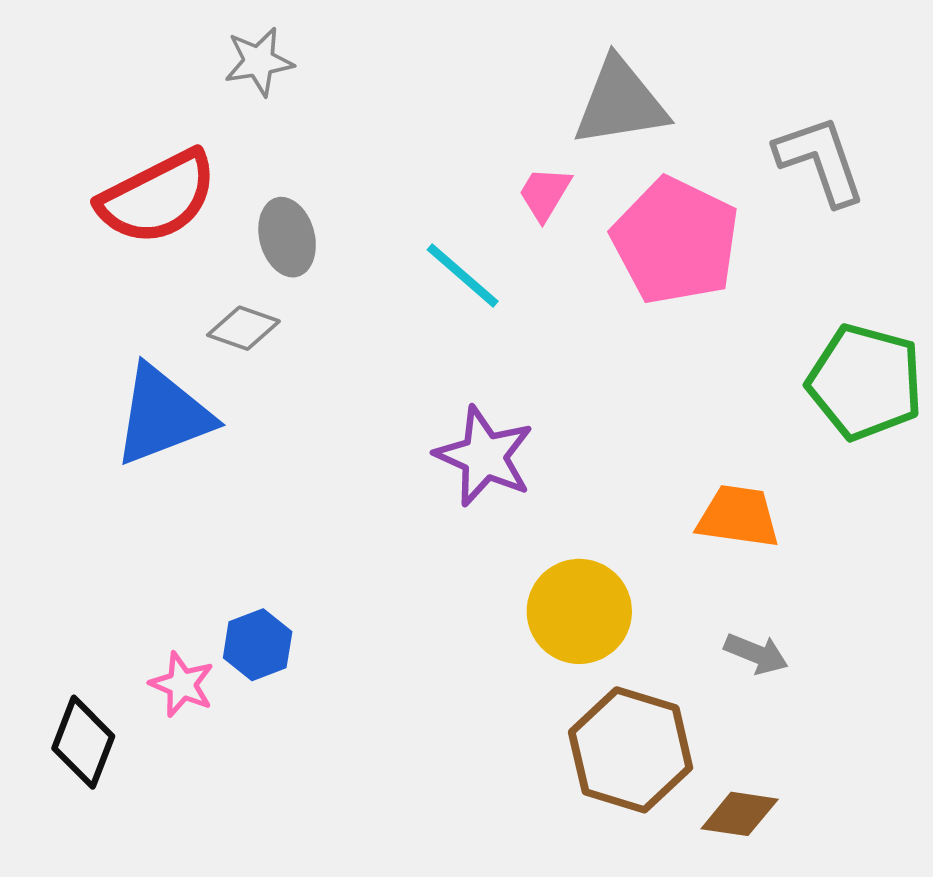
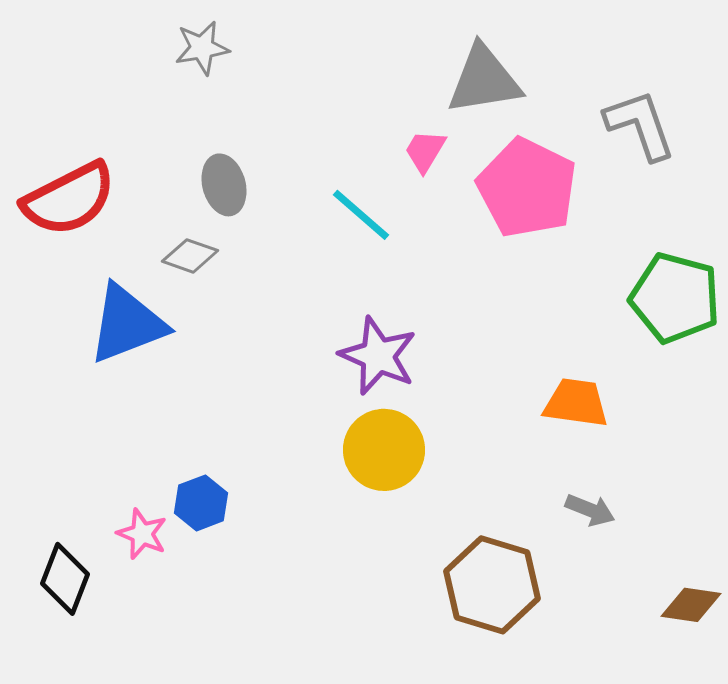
red semicircle: (158, 197) -> (69, 199), moved
yellow circle: (579, 611) -> (384, 450), moved
brown diamond: (740, 814) -> (691, 605), moved

